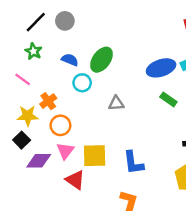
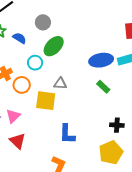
gray circle: (65, 21) -> (43, 22), moved
blue semicircle: (70, 60) -> (19, 38), moved
orange circle: (60, 125) -> (22, 85), moved
yellow square: (95, 156) -> (46, 101), moved

